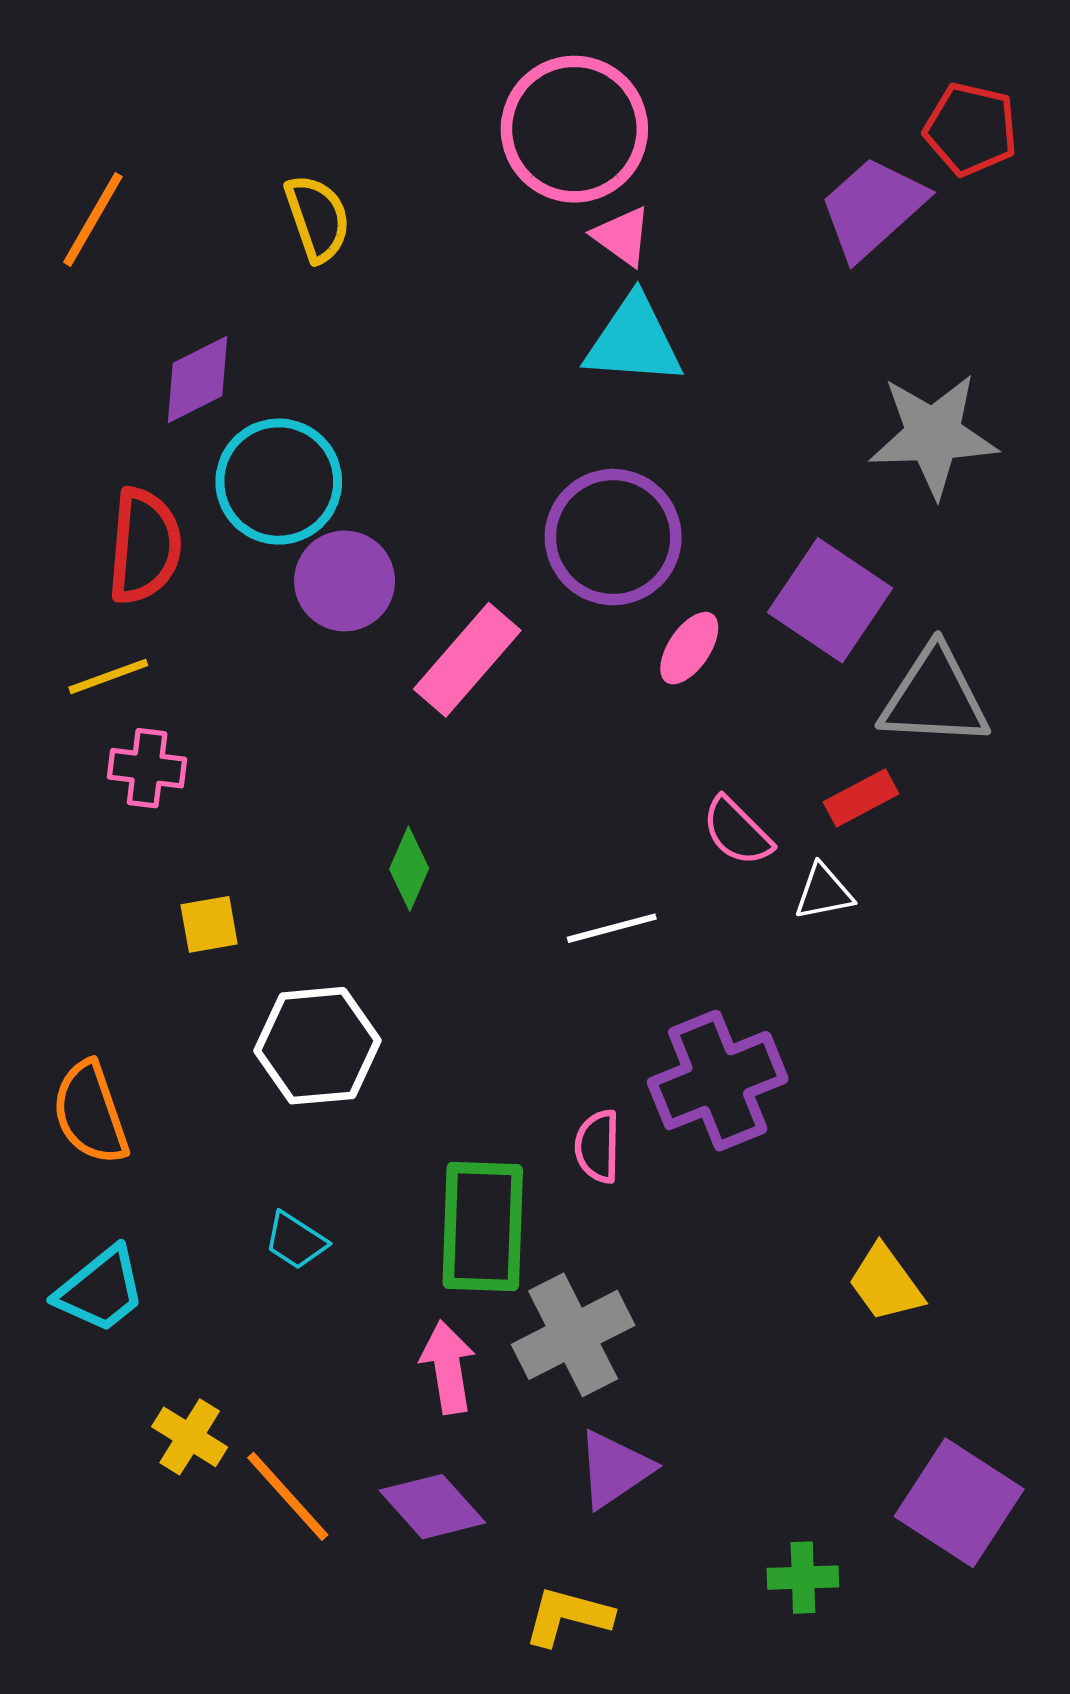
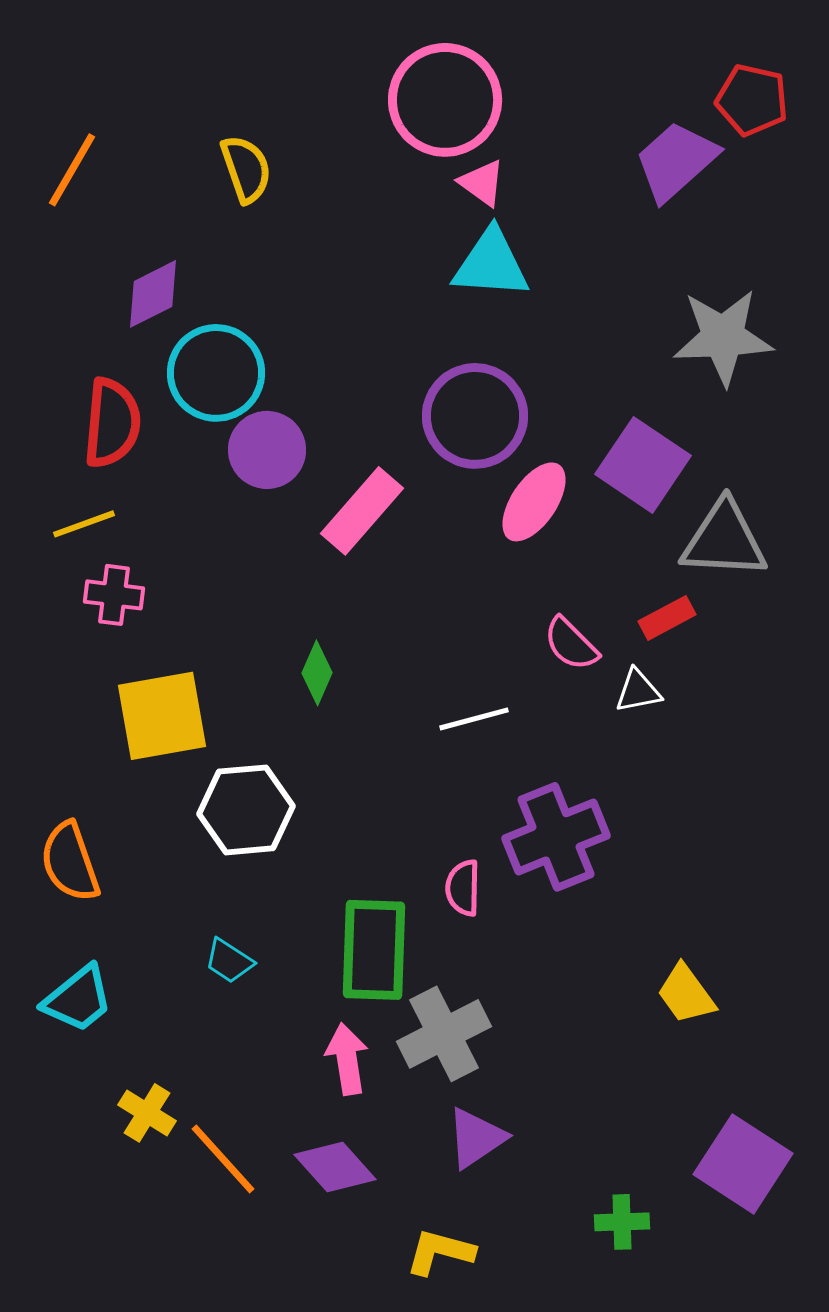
pink ellipse: (689, 648) -> (534, 502), size x1.4
yellow square: (209, 924) -> (162, 716), size x2.0

